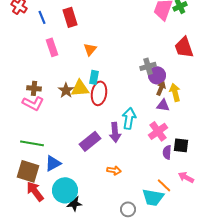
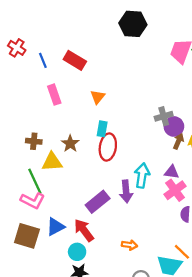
red rectangle: (70, 17) -> (75, 60), turned -42
yellow triangle: (80, 88) -> (52, 162), moved
pink L-shape: (33, 103) -> (33, 201), moved
purple triangle: (163, 105) -> (172, 172), moved
green line: (32, 143) -> (35, 181), moved, turned 55
orange arrow: (114, 170) -> (129, 245), moved
cyan circle: (65, 190) -> (77, 252), moved, size x0.6
red arrow: (35, 191) -> (84, 230), moved

